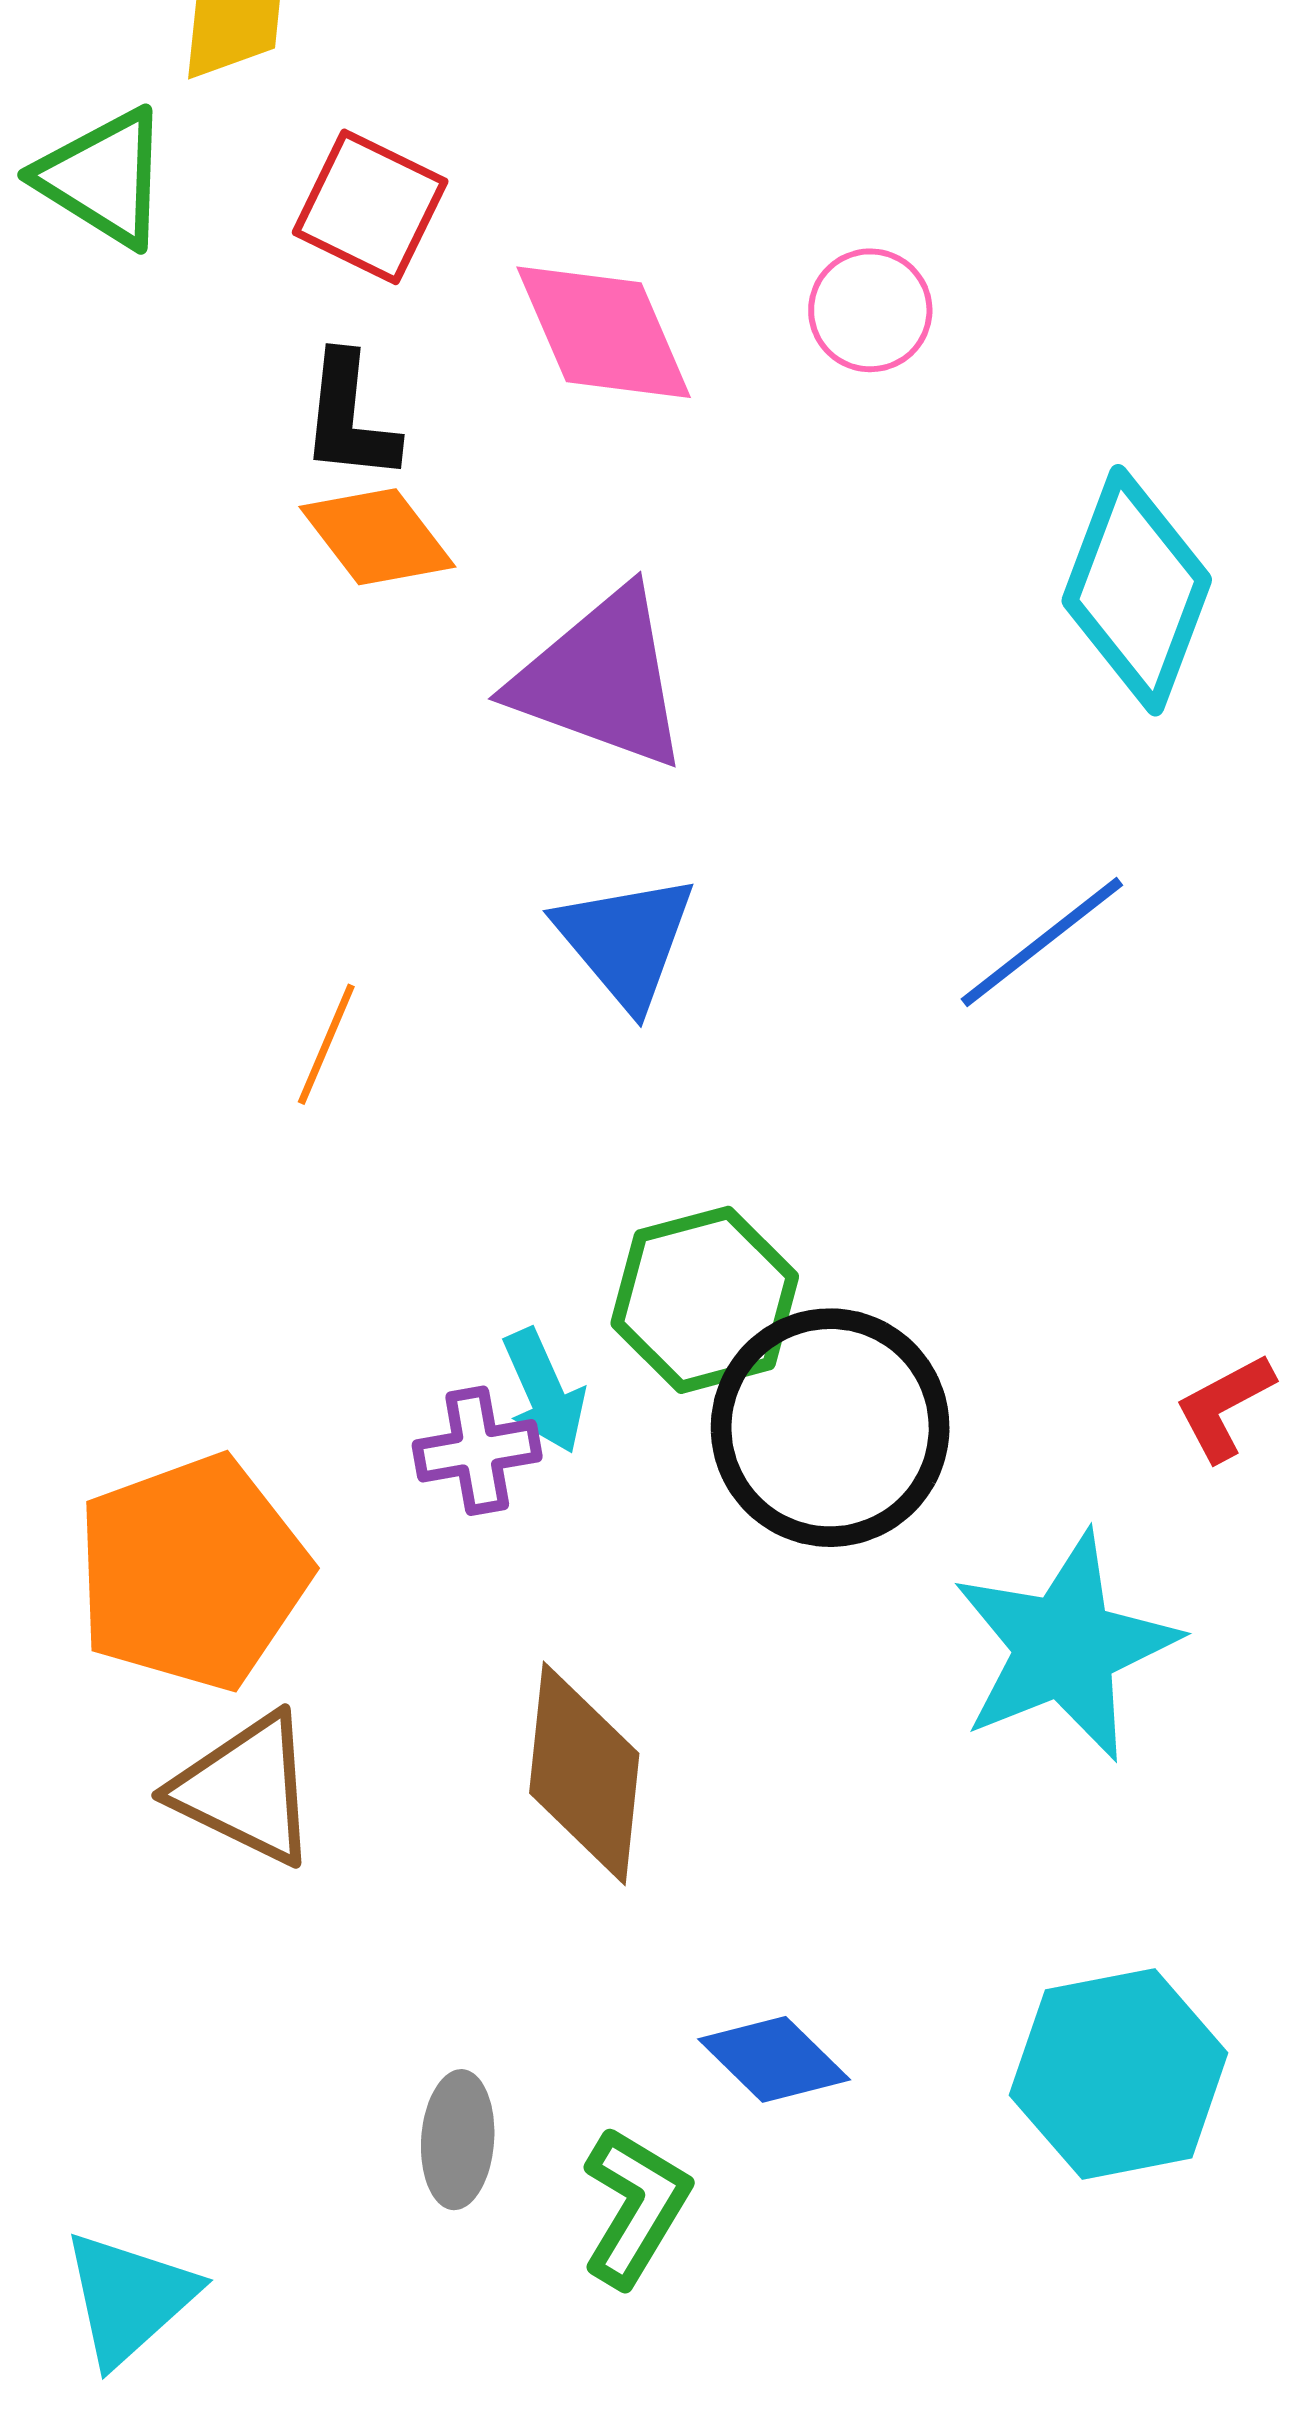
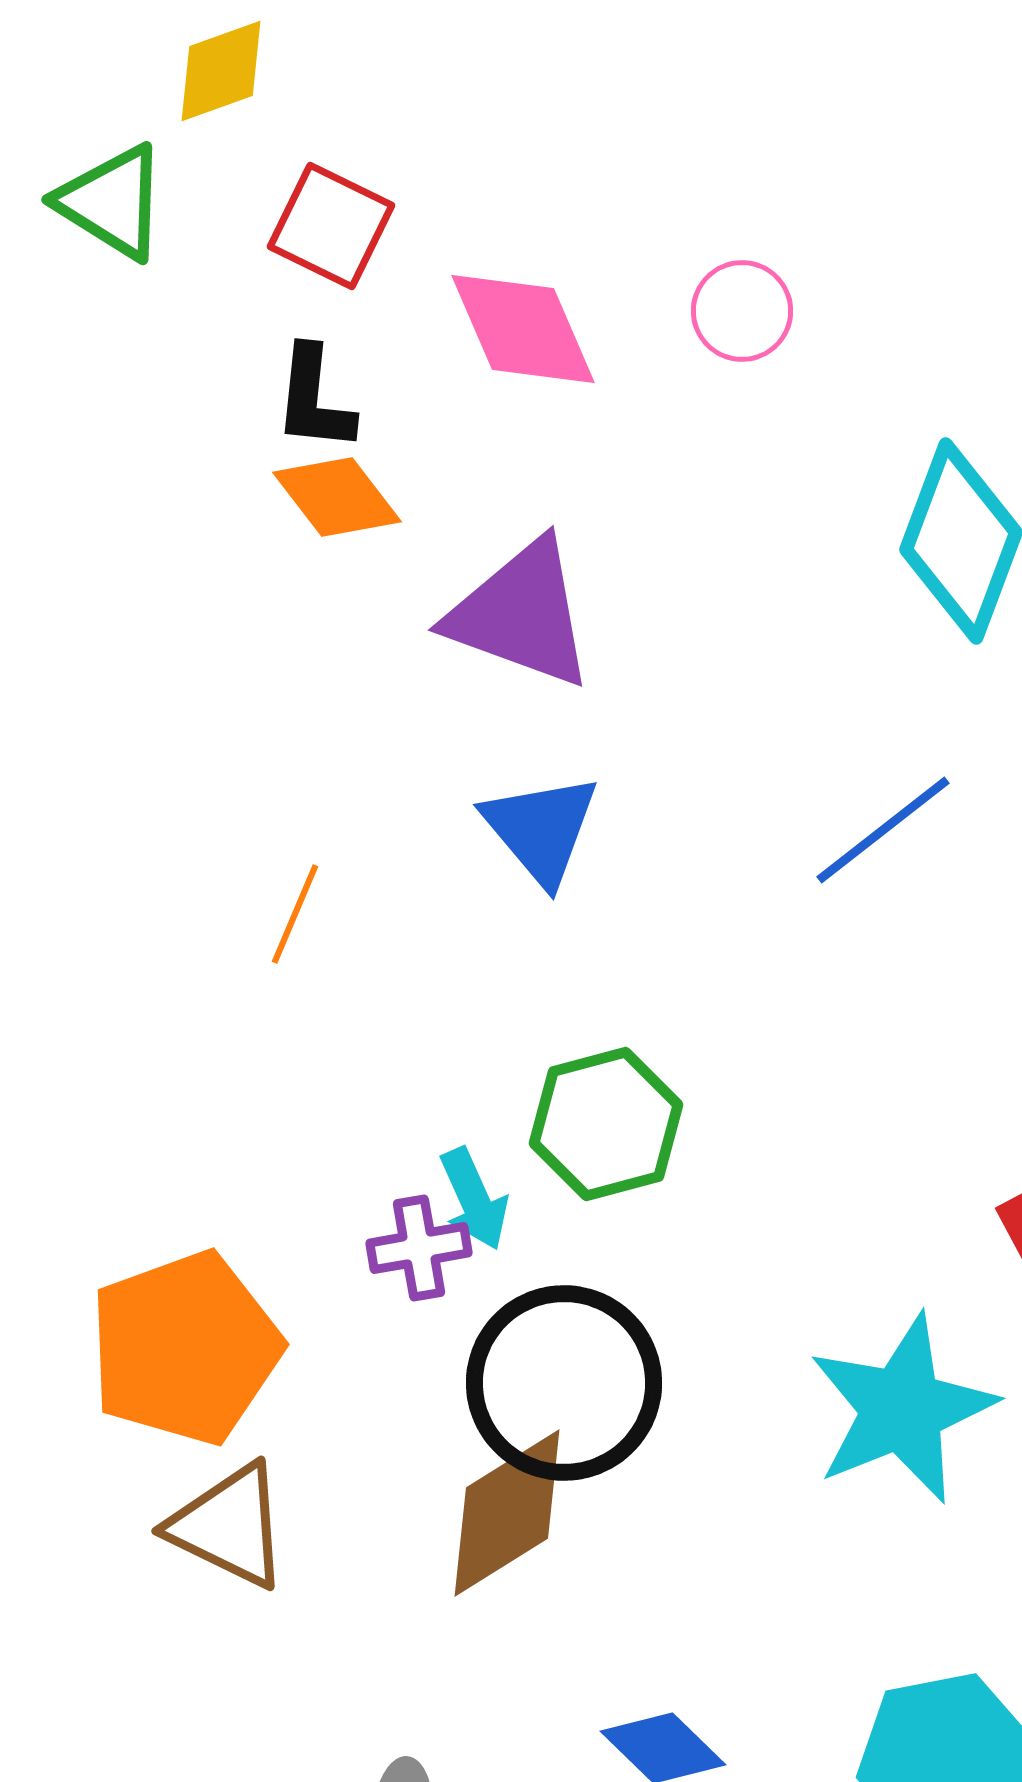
black circle: (830, 1428) -> (564, 1383), moved
brown diamond: (584, 1773) -> (507, 1513), turned 52

